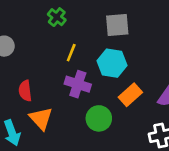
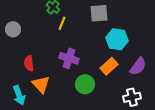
yellow line: (71, 53) -> (62, 23), moved
cyan hexagon: (112, 63) -> (117, 39), moved

